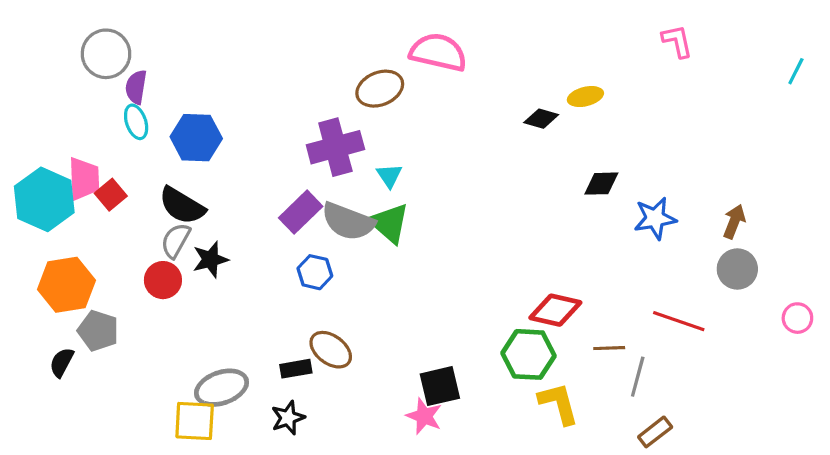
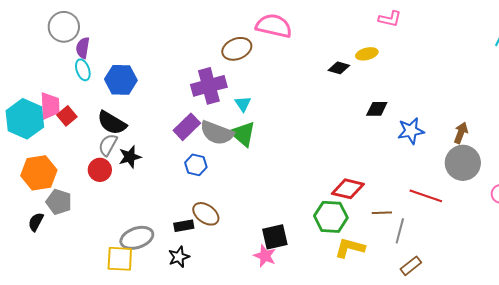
pink L-shape: (677, 41) -> (390, 19), moved, turned 115
gray circle: (737, 269) -> (463, 163), size x1.4
yellow L-shape: (559, 403) -> (350, 248), turned -60

